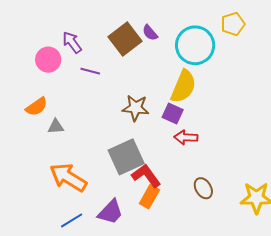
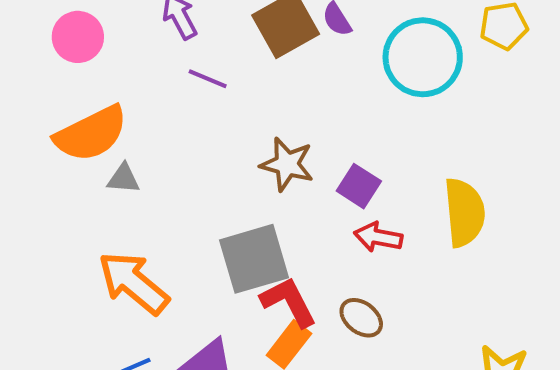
pink circle: (48, 60) -> (78, 37), moved
yellow semicircle: (183, 86) -> (464, 212), moved, turned -36
orange semicircle: (37, 107) -> (91, 134), size x1.6
brown ellipse: (203, 188) -> (361, 318), moved, turned -30

